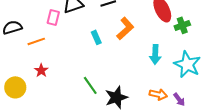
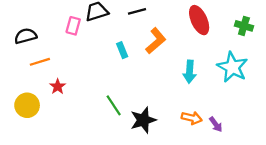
green cross: (182, 25) -> (244, 26), moved, turned 35
orange line: (36, 41) -> (40, 62), moved
cyan star: (187, 64) -> (232, 67), moved

